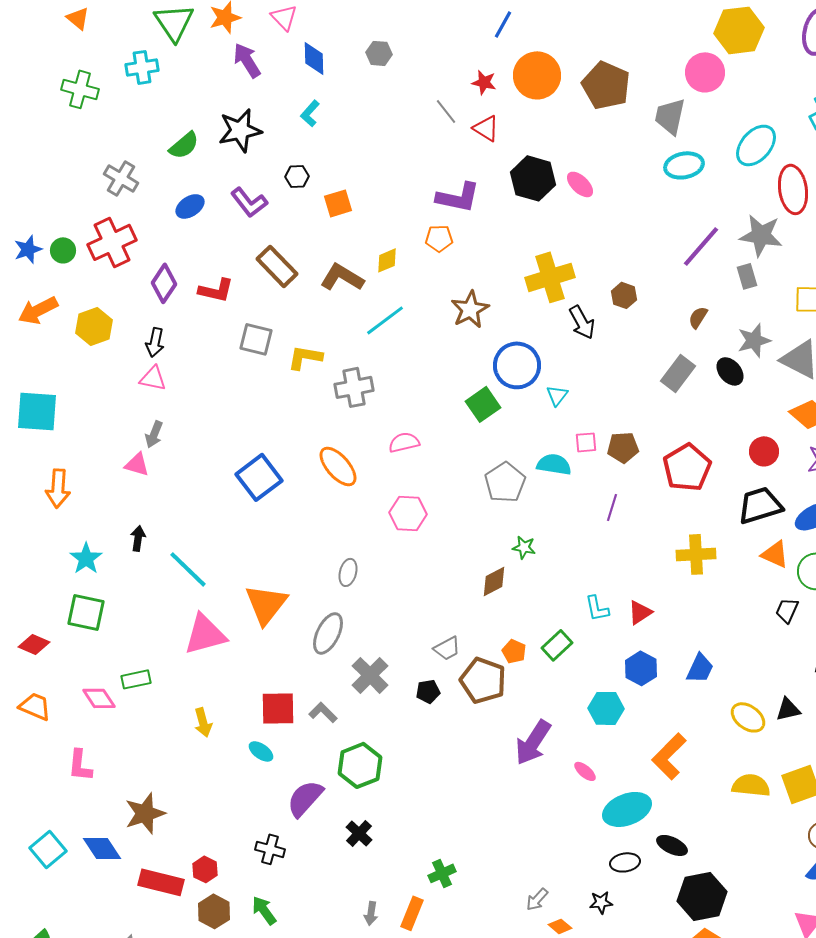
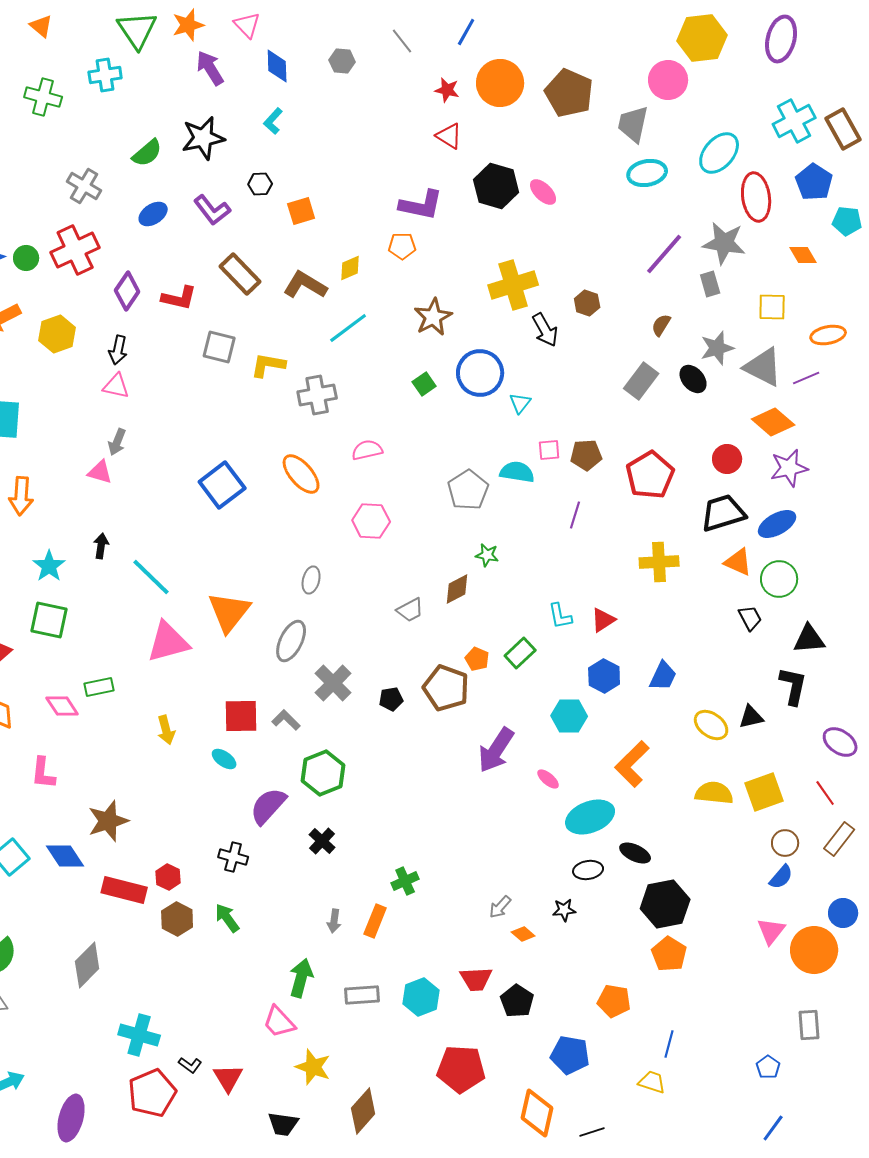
gray line: (446, 111) -> (402, 41), moved
green square: (483, 404) -> (424, 384), moved, size x0.7
black trapezoid: (787, 610) -> (750, 618), turned 128
gray trapezoid: (447, 648) -> (410, 610), moved

